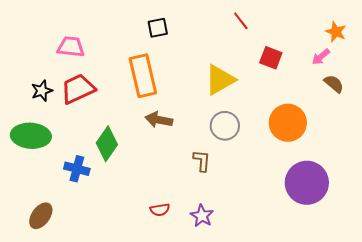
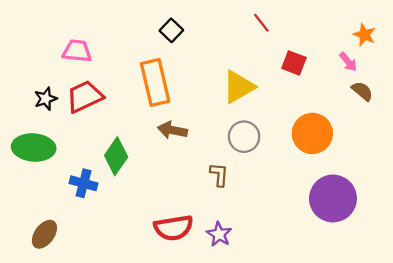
black square: (158, 28) -> (171, 30), turned -35
pink arrow: (321, 57) -> (348, 62), turned -90
red semicircle: (160, 210) -> (174, 228), size x1.8

